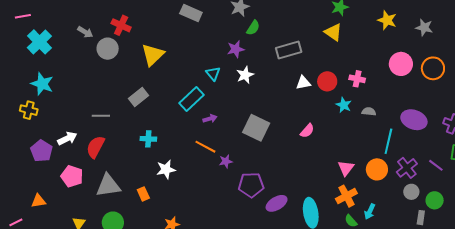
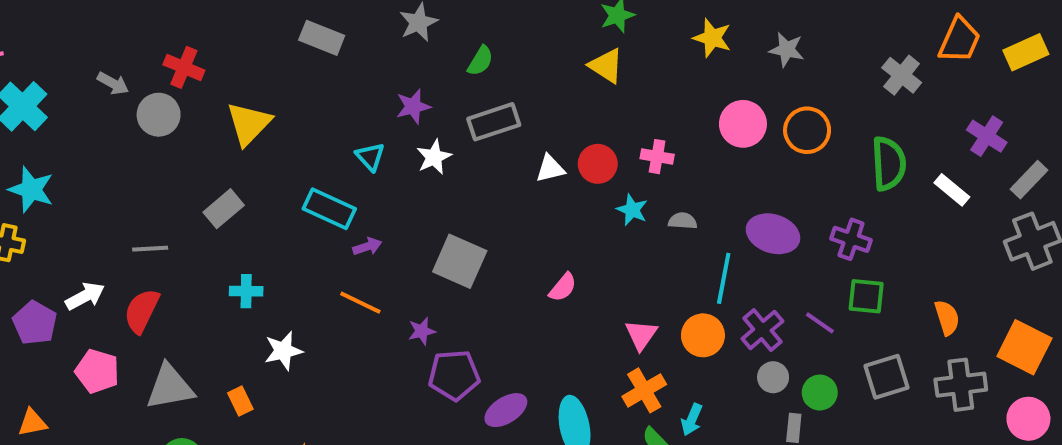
green semicircle: (253, 28) -> (480, 61), moved
gray rectangle: (289, 50) -> (494, 122), moved
cyan rectangle: (192, 99) -> (329, 209), turned 70
pink semicircle: (307, 131) -> (563, 287), moved
purple star: (226, 161) -> (422, 331), moved

